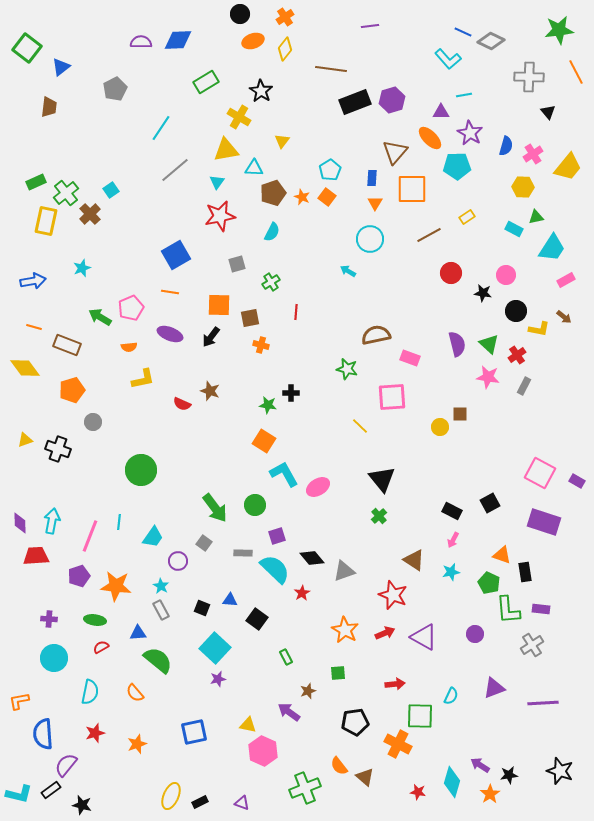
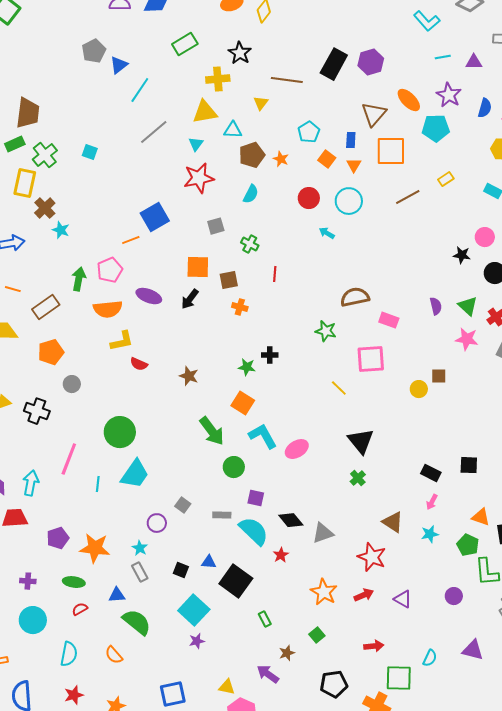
blue triangle: (61, 67) -> (119, 65), moved
brown line: (331, 69) -> (287, 80), moved
black rectangle: (355, 102) -> (334, 64), turned -40
brown trapezoid: (49, 107) -> (28, 113), moved, size x1.5
purple triangle: (441, 112) -> (474, 62), moved
yellow cross: (239, 117) -> (218, 79), turned -35
cyan square: (111, 190) -> (90, 152), turned -35
orange square: (327, 197) -> (327, 159), moved
brown cross: (90, 214) -> (45, 208), moved
cyan star: (82, 268) -> (61, 230), turned -30
red circle: (451, 273) -> (309, 198), moved
green cross: (271, 282) -> (250, 244), turned -30
orange line: (170, 292) -> (131, 240), moved, turned -30
green arrow: (100, 317) -> (79, 279), turned 70
purple semicircle: (457, 344) -> (436, 306), size x0.7
brown rectangle: (67, 345) -> (46, 307), turned -56
orange semicircle: (129, 347) -> (108, 309), size x1.8
brown star: (210, 391) -> (189, 376), moved
red semicircle: (182, 404) -> (139, 364), moved
black square: (490, 503) -> (469, 465), turned 30
green arrow: (215, 508) -> (212, 431), moved
pink line: (90, 536) -> (69, 459), moved
purple square: (277, 536) -> (256, 498), turned 30
cyan trapezoid: (153, 537) -> (135, 474), moved, size x1.4
black square: (257, 619) -> (236, 581), size x1.5
purple triangle: (424, 637) -> (403, 599), size x0.7
green square: (338, 673) -> (317, 635), turned -35
purple triangle: (494, 688) -> (473, 650), turned 35

